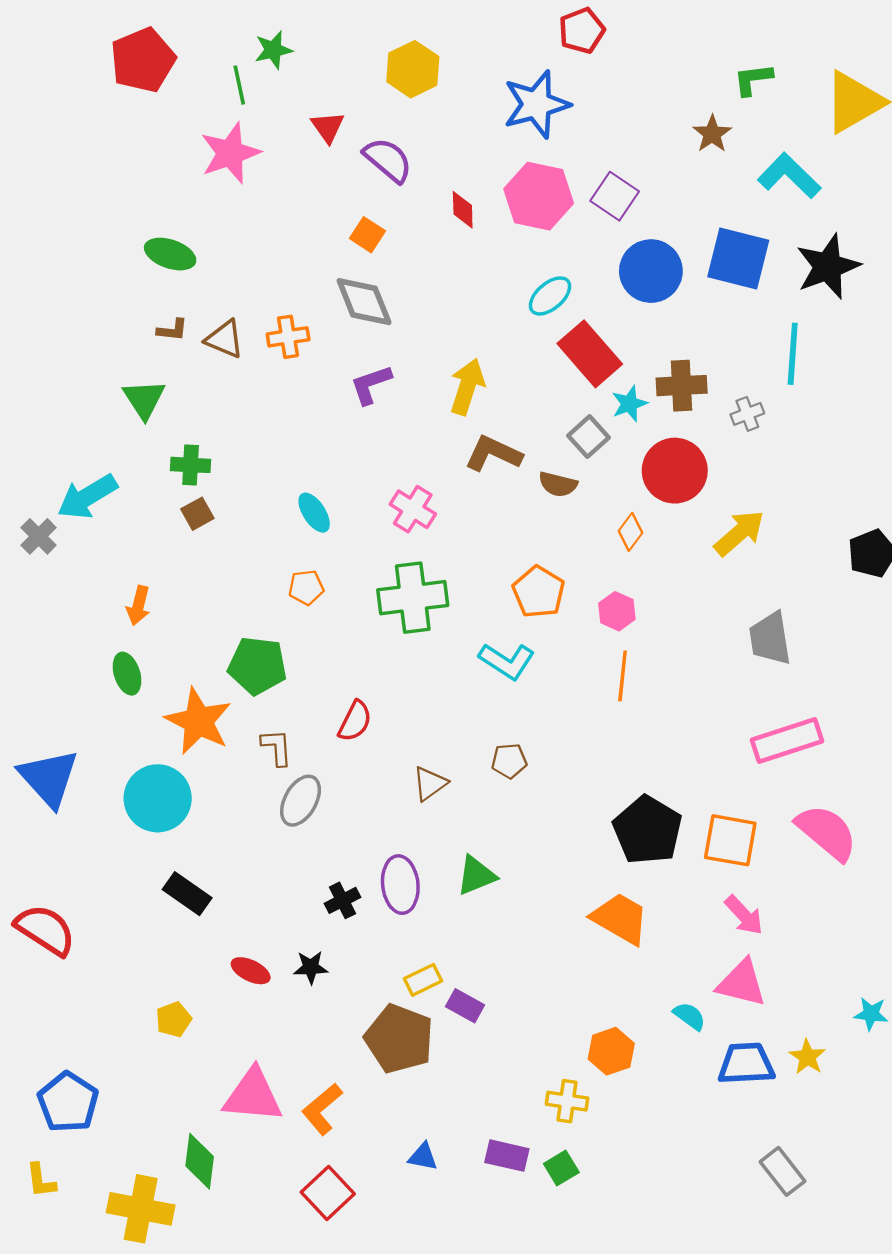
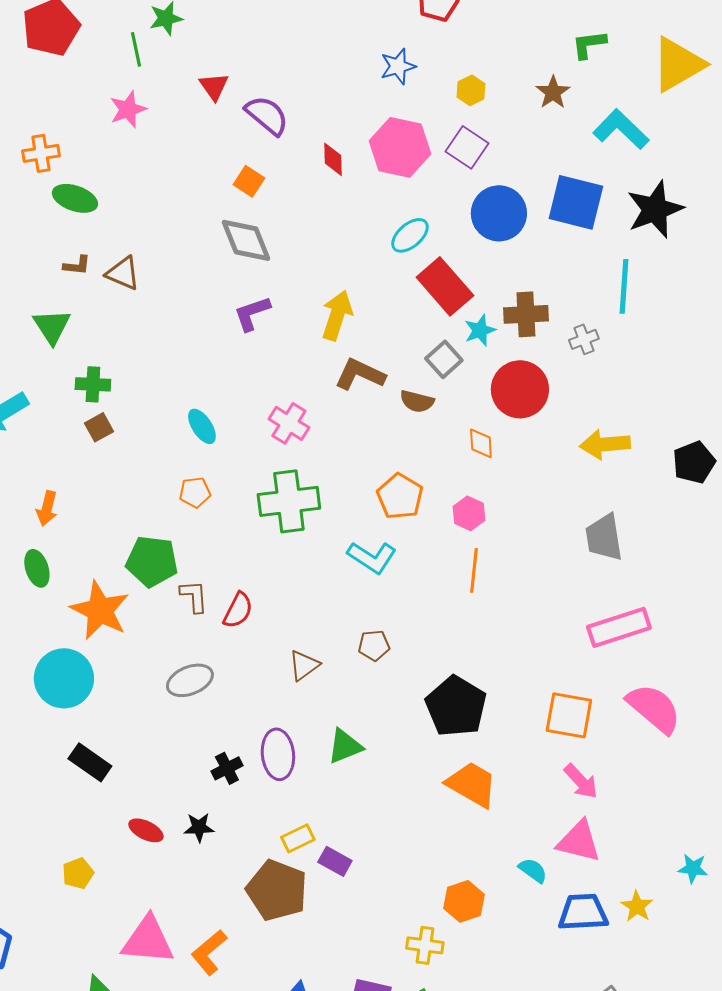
yellow hexagon: (413, 69) -> (471, 90), moved, size x0.6
blue star: (536, 104) -> (398, 66), size x0.6
pink star: (230, 153) -> (128, 109), size x0.7
orange cross: (288, 337) -> (41, 153), moved
orange diamond: (631, 532) -> (481, 443), turned -40
yellow arrow: (739, 533) -> (605, 444), moved, turned -144
brown L-shape: (277, 747) -> (194, 596), moved
gray ellipse: (301, 801) -> (190, 680), turned 39
black pentagon: (648, 830) -> (456, 706), moved

